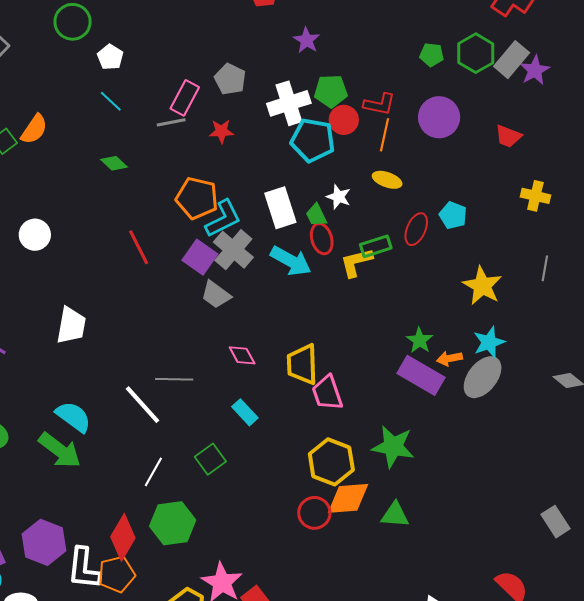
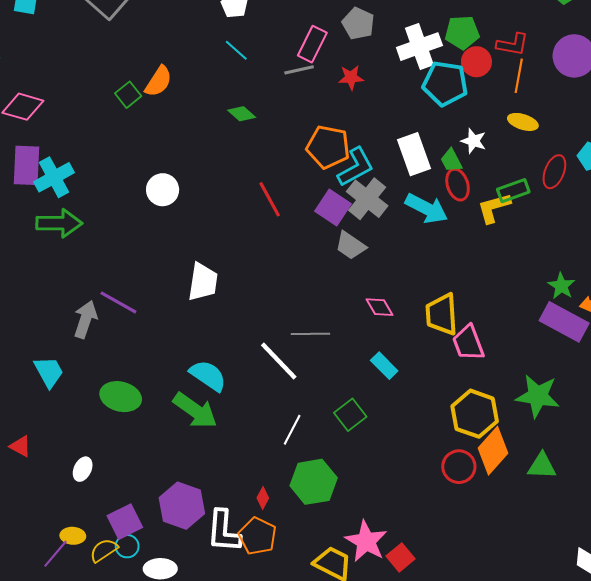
orange diamond: (348, 498) -> (493, 451), turned -42
red diamond: (123, 537) -> (263, 498), size x0.5
orange pentagon: (117, 574) -> (258, 536), turned -30

